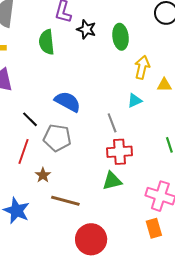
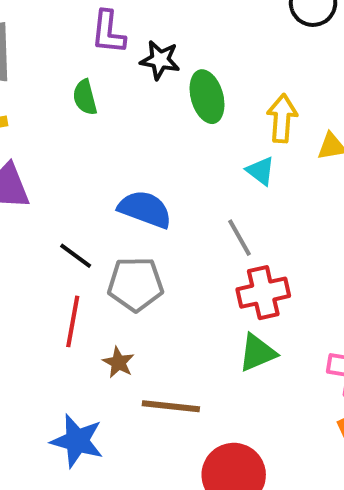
green ellipse: (121, 37) -> (207, 97), moved
green semicircle: (47, 42) -> (85, 97), size x0.7
cyan triangle: (135, 101) -> (261, 171), moved, turned -49

